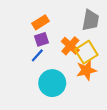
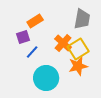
purple square: (42, 39) -> (23, 37), moved

